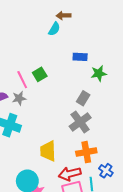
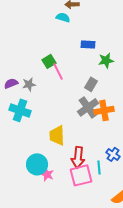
cyan semicircle: (54, 29) -> (63, 17), turned -104
pink line: (22, 80) -> (58, 71), moved
orange cross: (86, 152) -> (104, 110), moved
red arrow: (70, 174) -> (78, 157), turned -70

